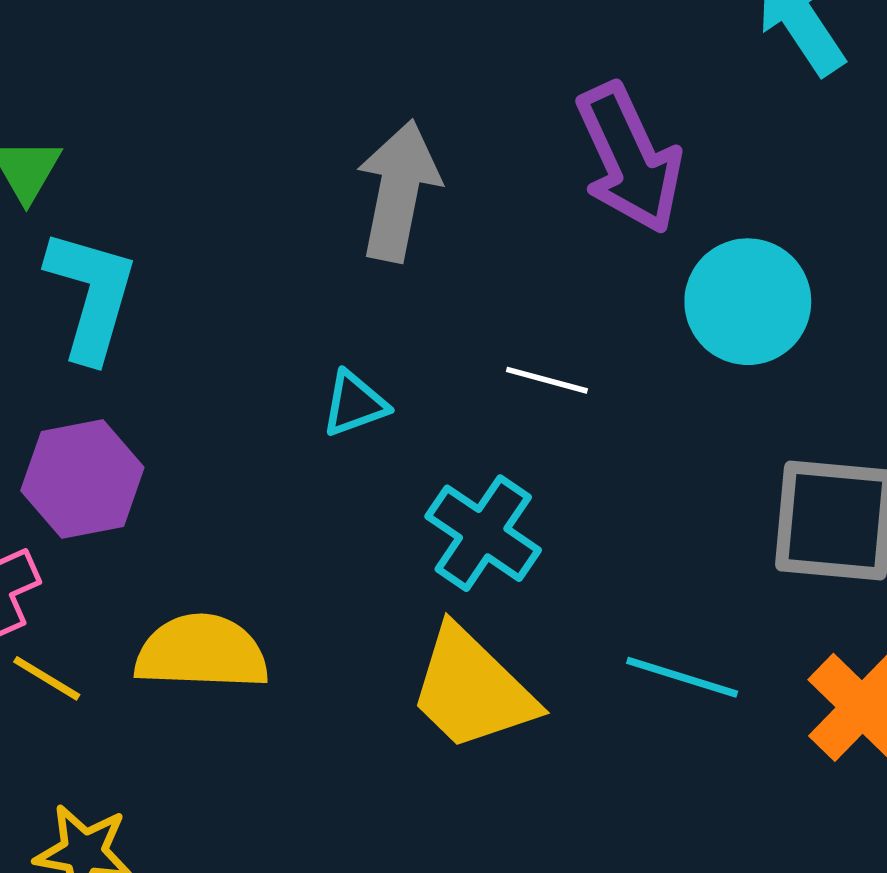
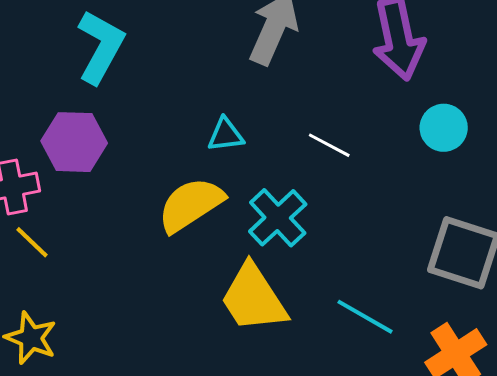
cyan circle: (748, 302) -> (444, 128), size x0.7
yellow semicircle: (202, 652) -> (191, 205), moved, turned -48

